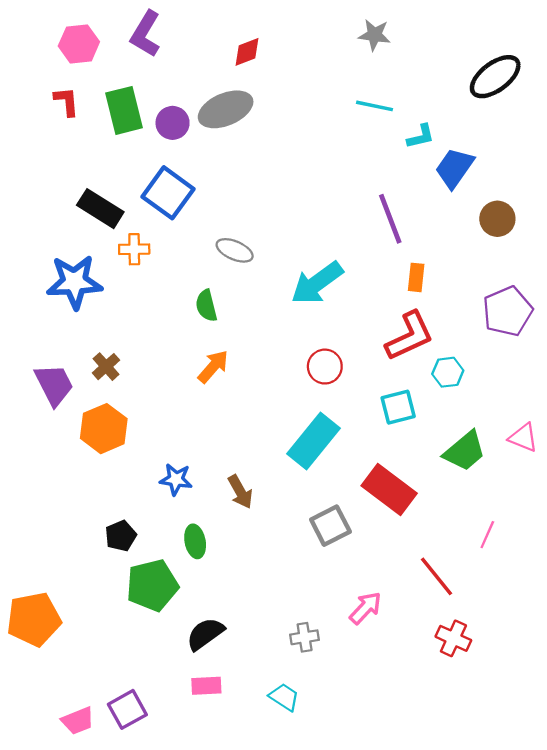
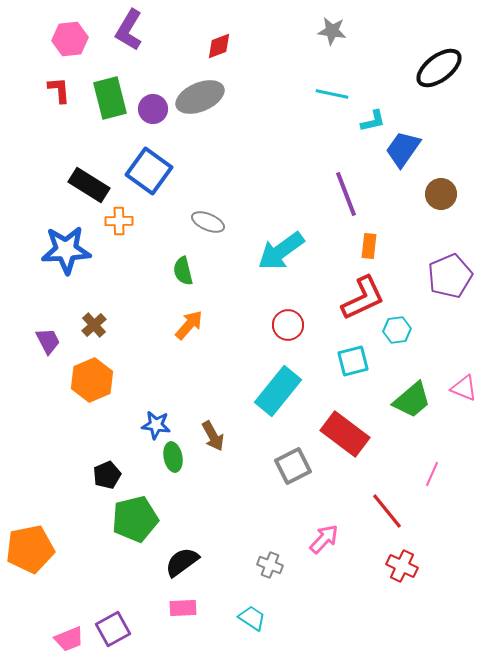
purple trapezoid: (54, 385) -> (48, 341), size x0.7
green ellipse: (195, 541) -> (173, 457), moved
gray cross: (305, 637) -> (270, 565), turned 30

